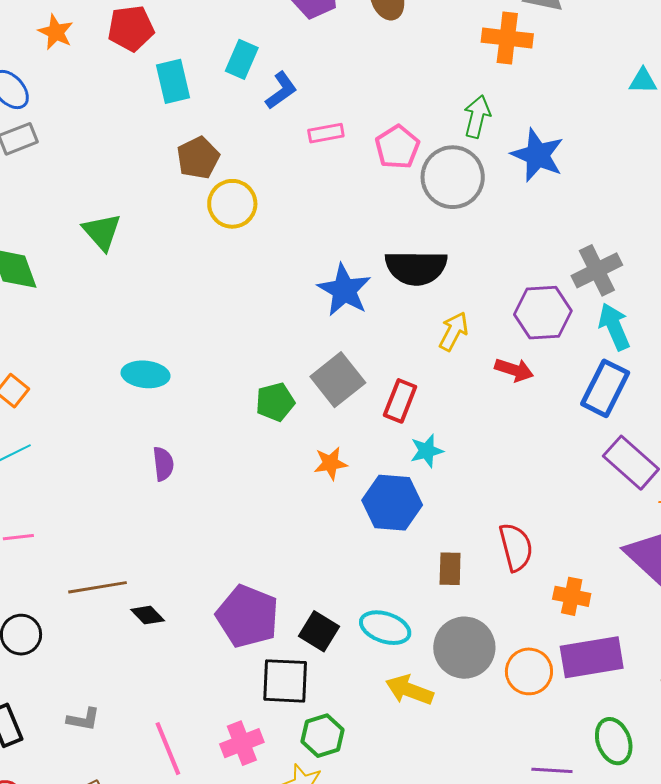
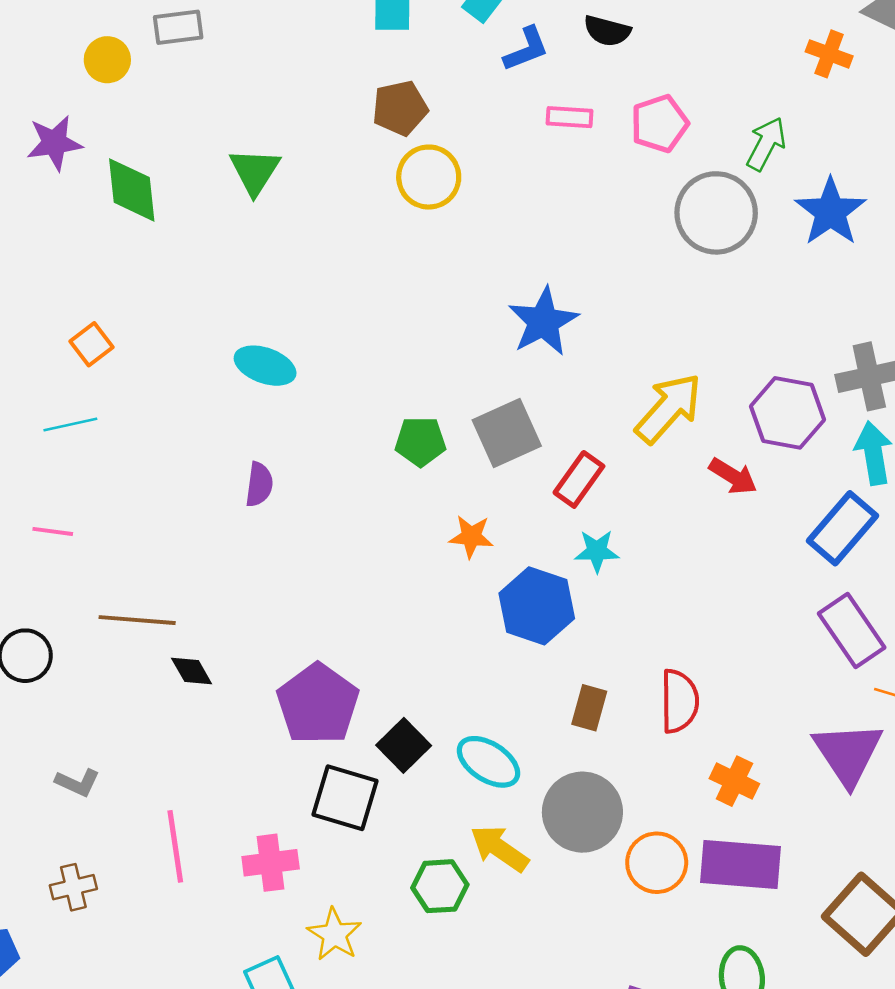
orange cross: (507, 38) -> (829, 54), size x0.7
pink pentagon: (397, 147) -> (659, 124), moved
black semicircle: (416, 268) -> (607, 31), moved, size x0.6
yellow arrow: (454, 331) -> (669, 408), size x1.5
green hexagon: (323, 736) -> (440, 886), moved

